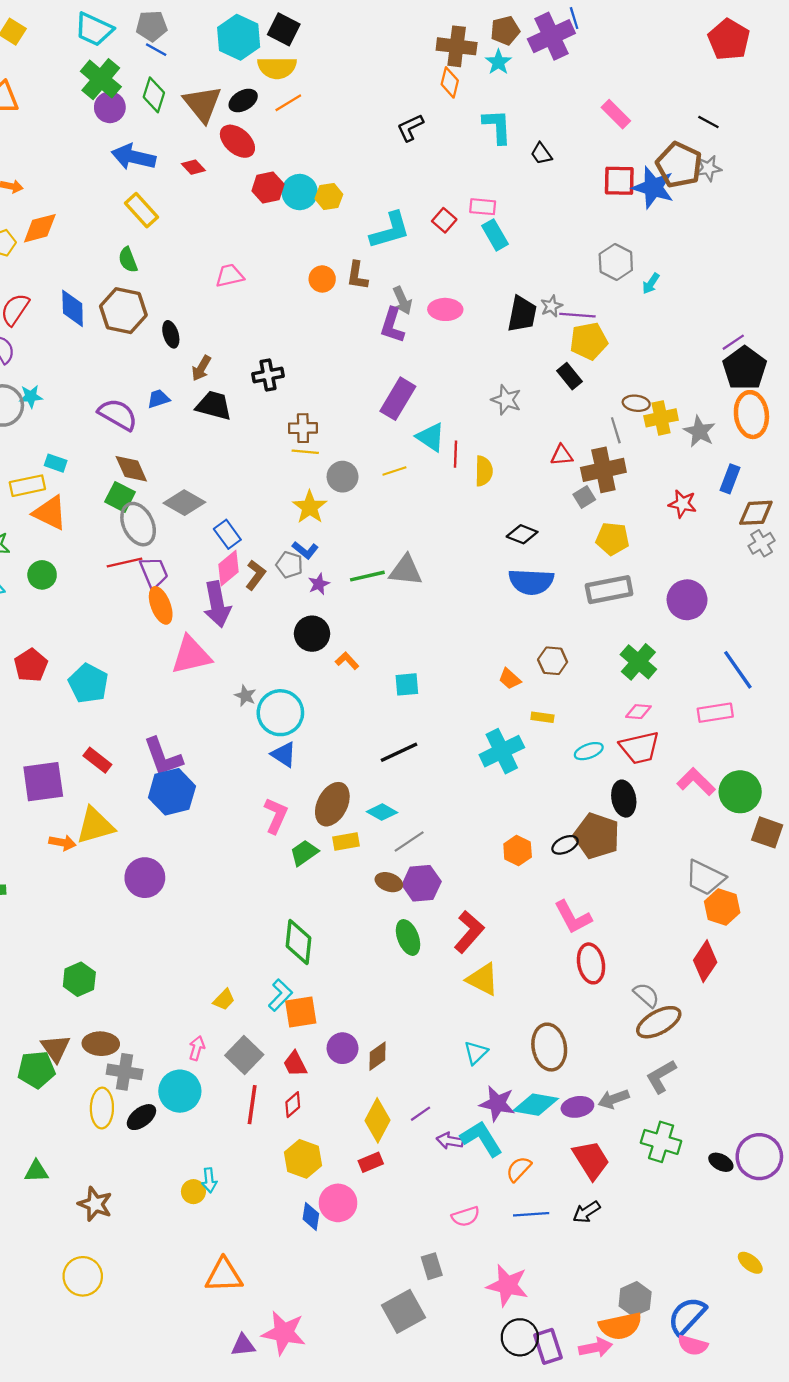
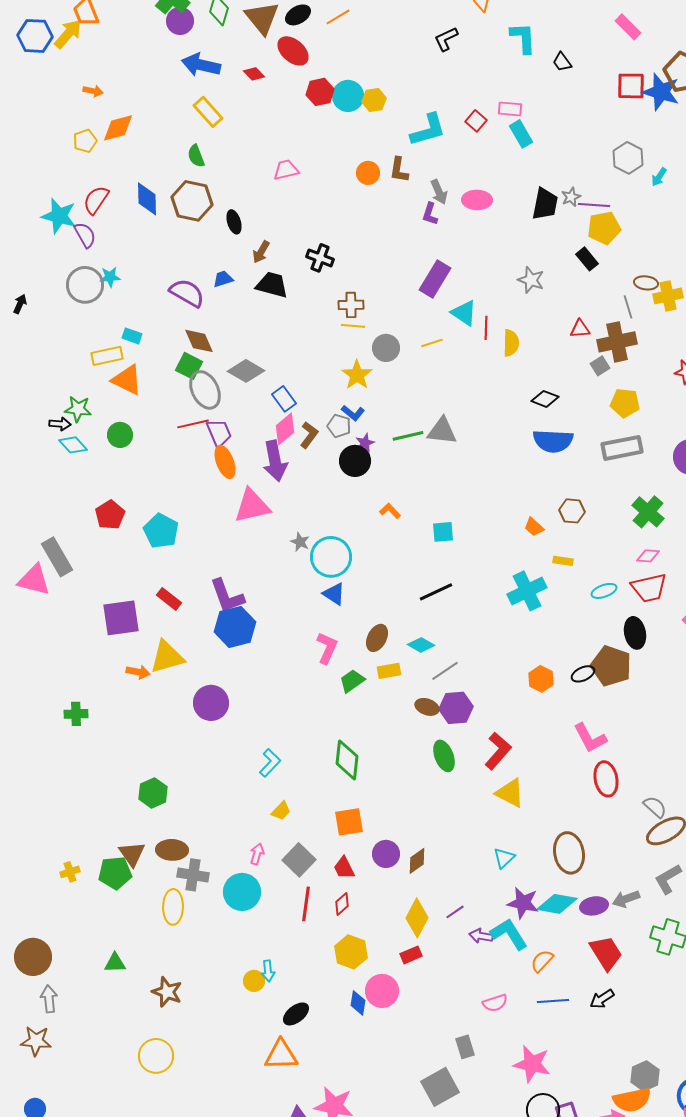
purple L-shape: (392, 325) -> (430, 214), size x0.7
black cross: (268, 375) -> (320, 258), turned 32
black circle: (312, 634) -> (355, 461), moved
brown ellipse: (332, 804) -> (377, 638), size x0.7
cyan L-shape: (280, 995) -> (270, 763), moved
black ellipse: (141, 1117) -> (296, 1014), moved

